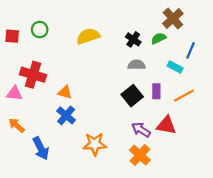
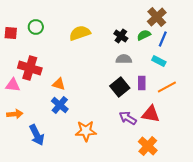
blue line: (191, 50) -> (163, 39), moved
orange arrow: (17, 125) -> (15, 114), turned 133
orange cross: (140, 155) -> (148, 146), moved

